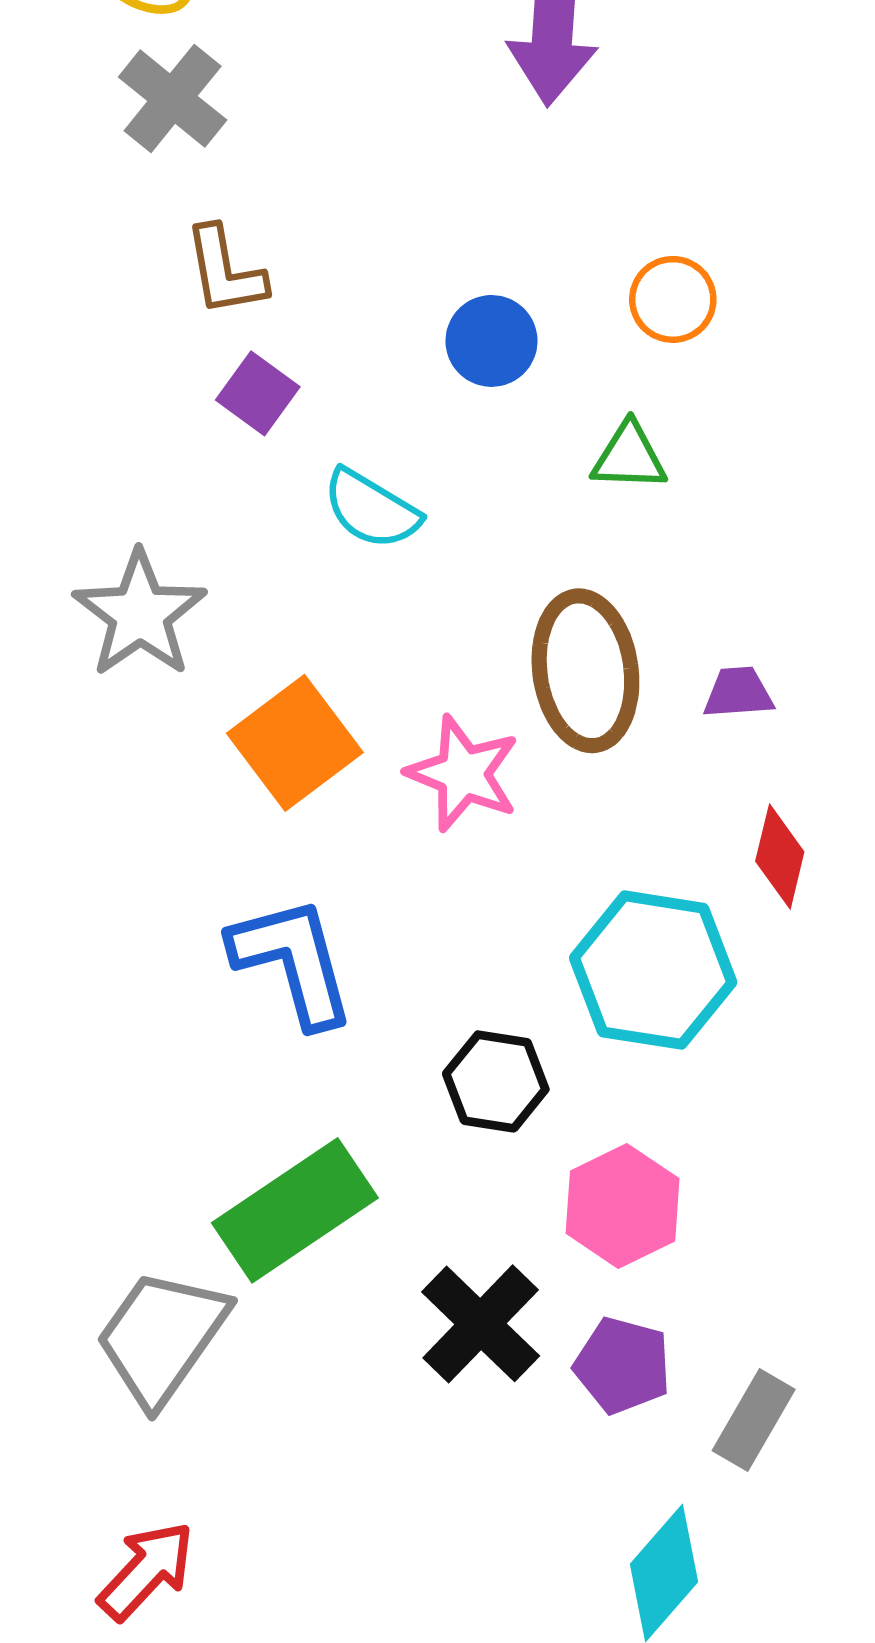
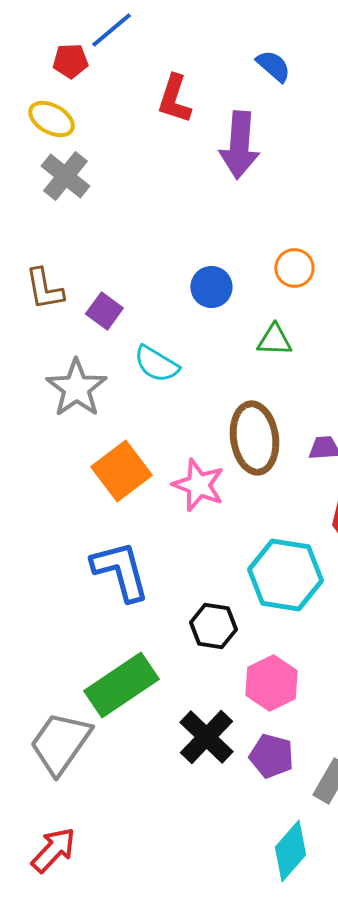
brown L-shape: (225, 271) -> (44, 289), moved
gray star: (140, 614) -> (76, 388), moved

